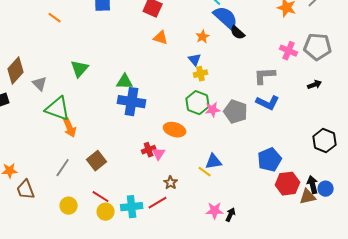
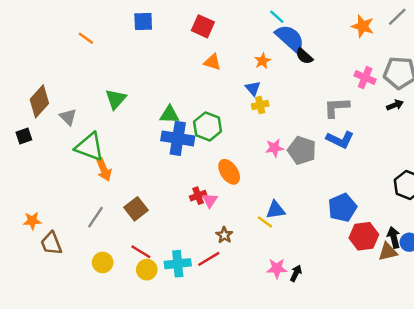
black arrow: (315, 85) -> (395, 105), moved
green hexagon: (198, 103) -> (208, 126), moved
orange ellipse: (175, 130) -> (229, 172), turned 40

